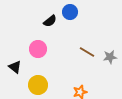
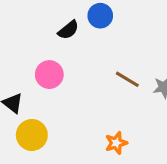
yellow circle: (38, 85) -> (32, 135), moved

